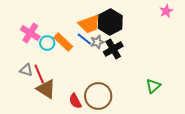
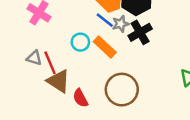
orange rectangle: (63, 42) -> (105, 47), moved
cyan circle: (47, 43) -> (80, 42), moved
red semicircle: (75, 101) -> (80, 98), moved

